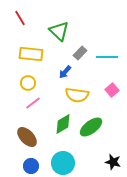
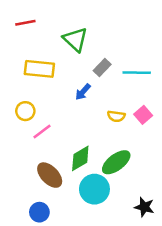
red line: (20, 18) -> (25, 23), turned -70
yellow circle: (28, 83) -> (25, 111), moved
yellow semicircle: (77, 95) -> (116, 116), moved, size x0.6
brown ellipse: (27, 137) -> (50, 175), moved
cyan circle: (63, 163) -> (94, 189), moved

